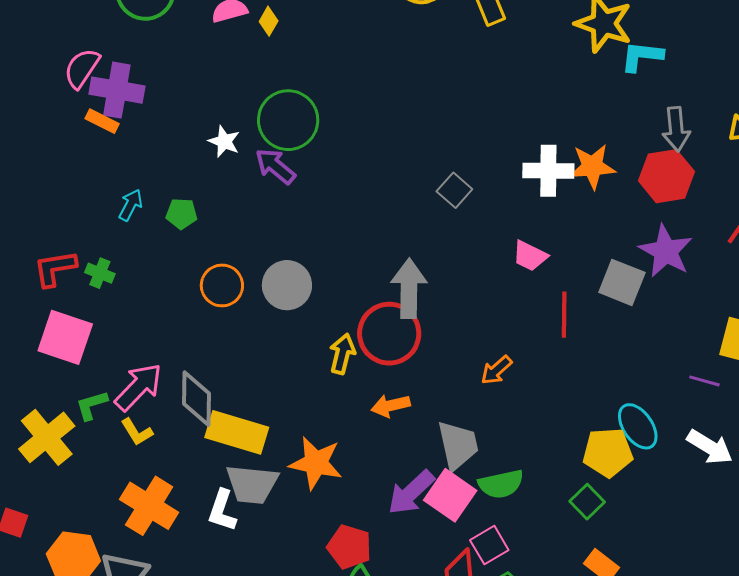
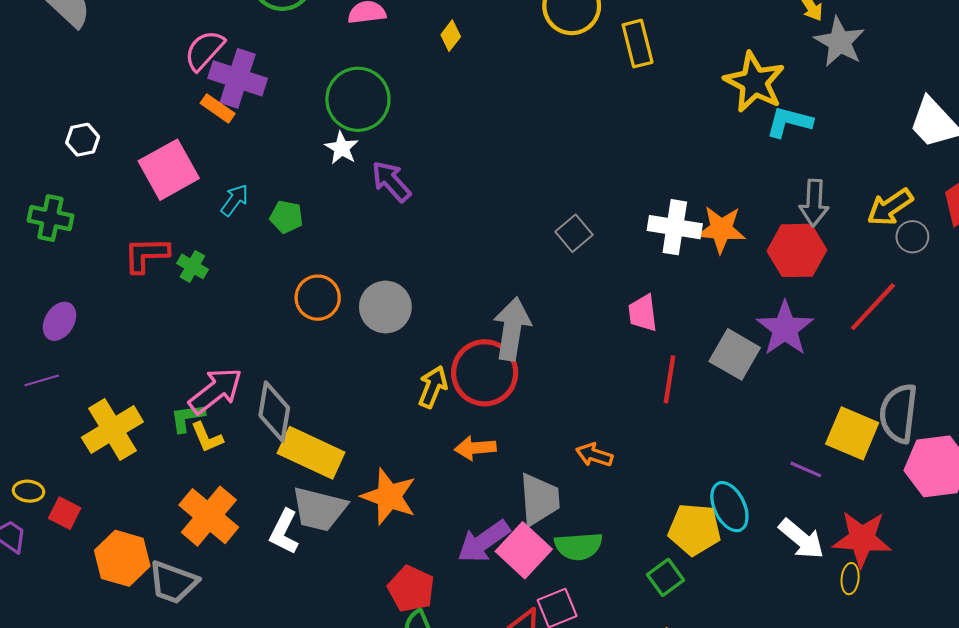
yellow diamond: (269, 21) -> (451, 36), moved
green circle: (288, 120) -> (358, 99), moved
pink trapezoid: (530, 256) -> (643, 313), turned 48
pink square: (65, 337) -> (169, 170), moved, turned 34
orange arrow: (496, 370) -> (594, 455), moved, turned 52
green L-shape: (92, 405) -> (187, 418), moved

